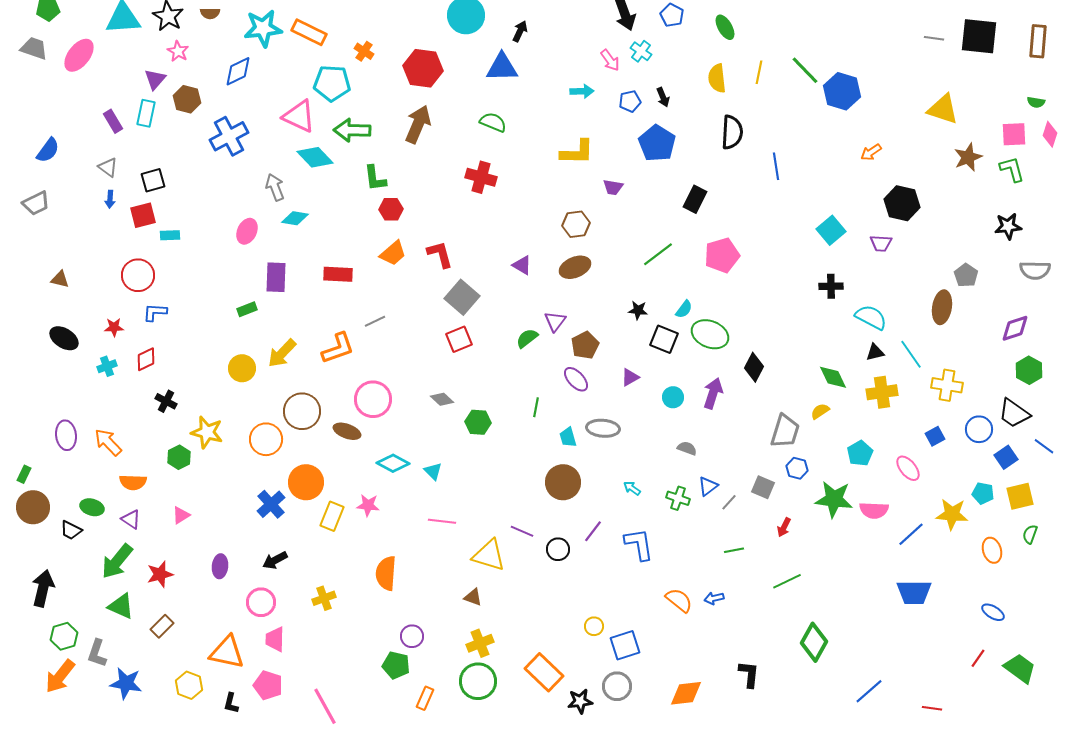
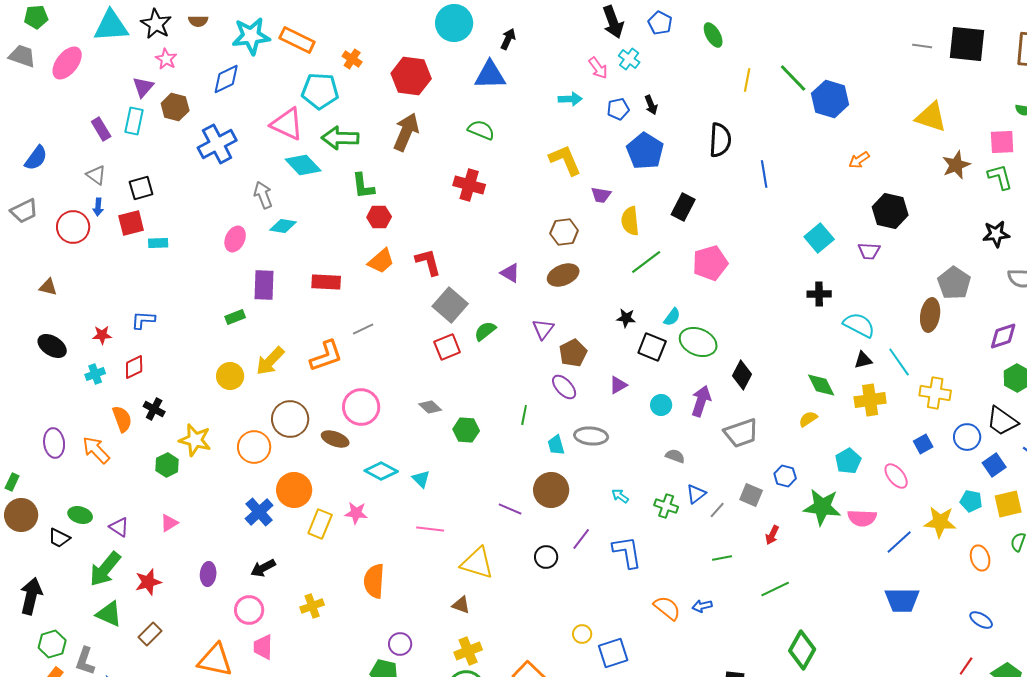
yellow semicircle: (717, 78) -> (630, 221), moved
yellow L-shape: (577, 152) -> (565, 160), turned -114
red circle: (138, 275) -> (73, 227), moved
gray pentagon: (966, 275) -> (954, 283), size x1.4
green semicircle: (527, 338) -> (485, 331), moved
gray trapezoid: (785, 431) -> (741, 433), moved, turned 54
orange semicircle: (133, 482) -> (122, 419), moved, turned -112
purple line: (522, 531) -> (510, 509), moved

